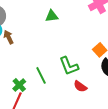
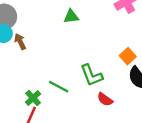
green line: (41, 75) -> (59, 87), turned -36

